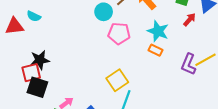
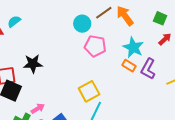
cyan semicircle: (34, 16) -> (14, 21), turned 112
black star: (40, 60) -> (33, 64), moved
purple L-shape: (189, 64) -> (148, 69), moved

